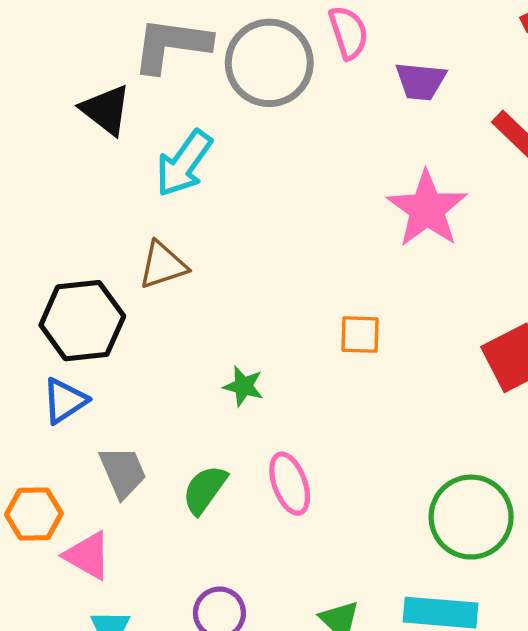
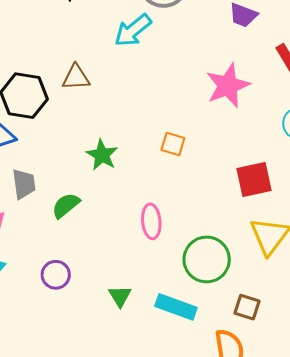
cyan arrow: (184, 163) -> (133, 30), moved
green star: (243, 386) -> (102, 155), size x1.4
pink ellipse: (290, 484) -> (151, 221), moved

